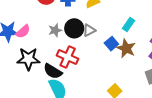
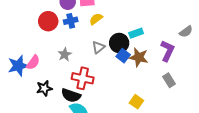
cyan rectangle: (129, 25) -> (136, 33), turned 48
black circle: (74, 28) -> (119, 43), moved
black star: (28, 59) -> (44, 88), size x0.7

